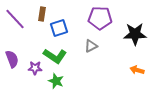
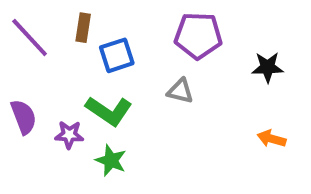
black star: (135, 34) -> (268, 67), size x0.7
gray triangle: (91, 46) -> (180, 91), turned 40

